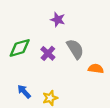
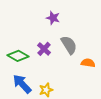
green diamond: (20, 48) -> (18, 56), moved, turned 45
blue arrow: (24, 91) -> (22, 84), size x1.5

